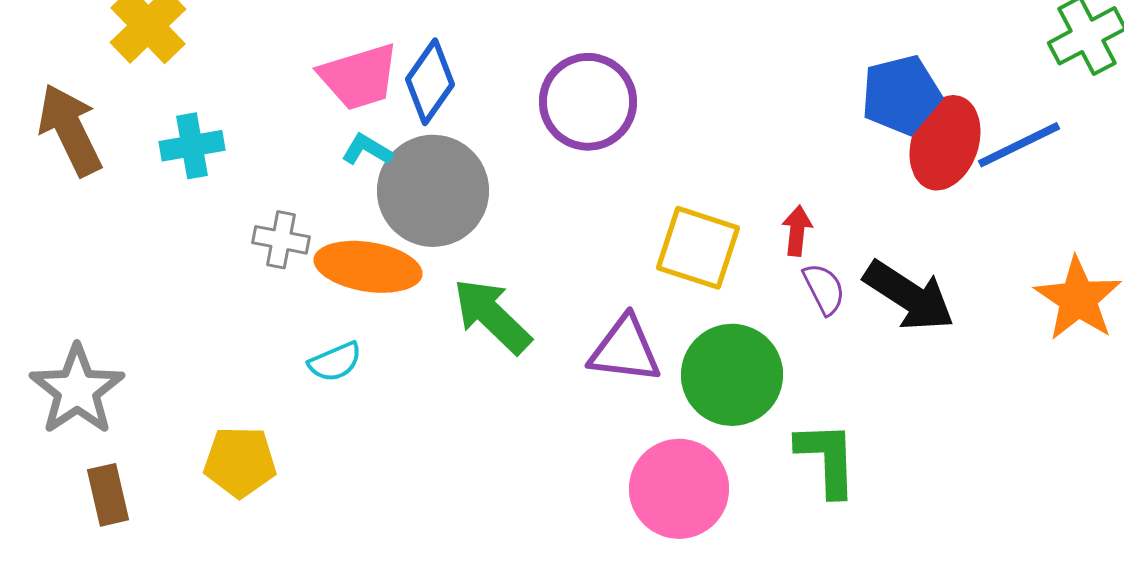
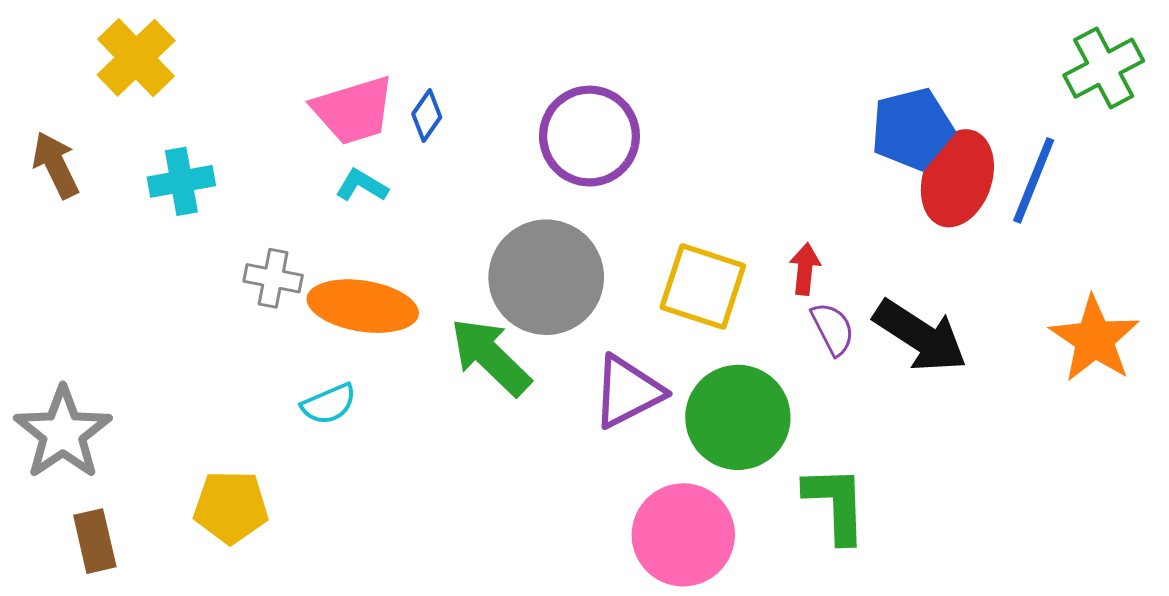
blue diamond: (430, 82) -> (427, 115), size x0.6
brown arrow: (70, 130) -> (56, 165), size x0.7
blue line: (1019, 145) -> (1034, 180), turned -42
gray circle: (433, 191) -> (546, 277), moved
purple triangle: (625, 350) -> (628, 392), turned -34

